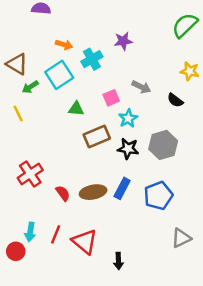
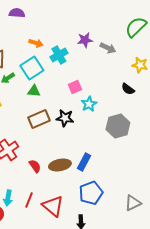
gray arrow: (141, 87) -> (108, 48), moved
green triangle: (76, 109) -> (34, 91), moved
brown rectangle: (97, 136) -> (39, 119), moved
black star: (128, 149) -> (65, 118), moved
blue pentagon: (158, 196) -> (91, 193), moved

